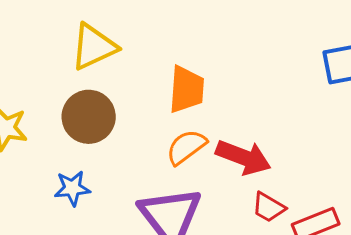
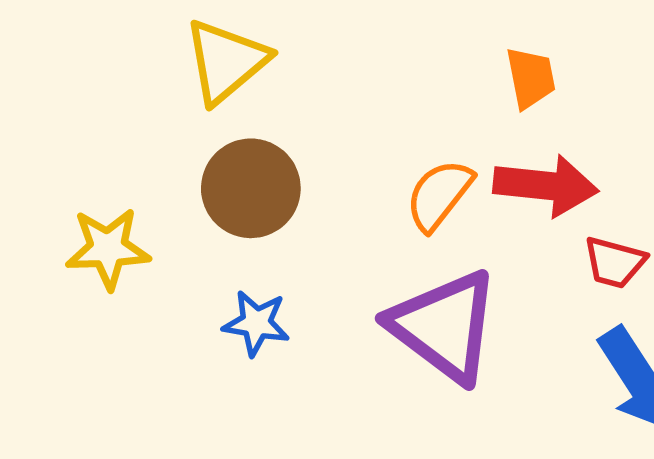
orange trapezoid: (187, 89) -> (531, 78), moved, size x0.7
blue star: (72, 188) -> (256, 323), turned 30

